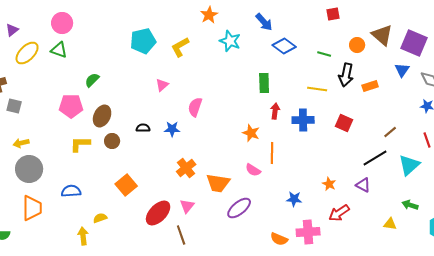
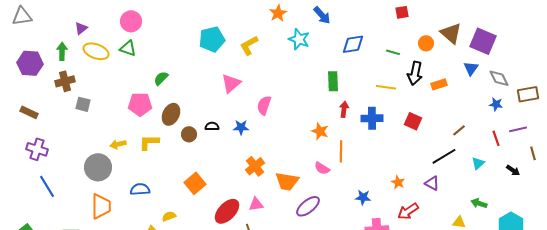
blue arrow: (264, 22) -> (322, 15), moved
blue diamond: (284, 46) -> (353, 44), turned -45
yellow ellipse: (27, 53) -> (96, 51), turned 65
pink triangle: (162, 85) -> (231, 83), size x1.5
brown circle: (112, 141) -> (189, 134), moved
yellow arrow: (21, 143) -> (118, 144), moved
cyan triangle: (409, 165) -> (478, 163), size x0.6
pink triangle: (187, 206) -> (256, 204), turned 42

